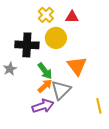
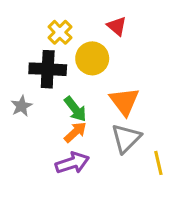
yellow cross: (46, 15) -> (60, 32), moved
red triangle: (72, 17) -> (117, 26), turned 40
gray triangle: (61, 90) -> (126, 138), moved

